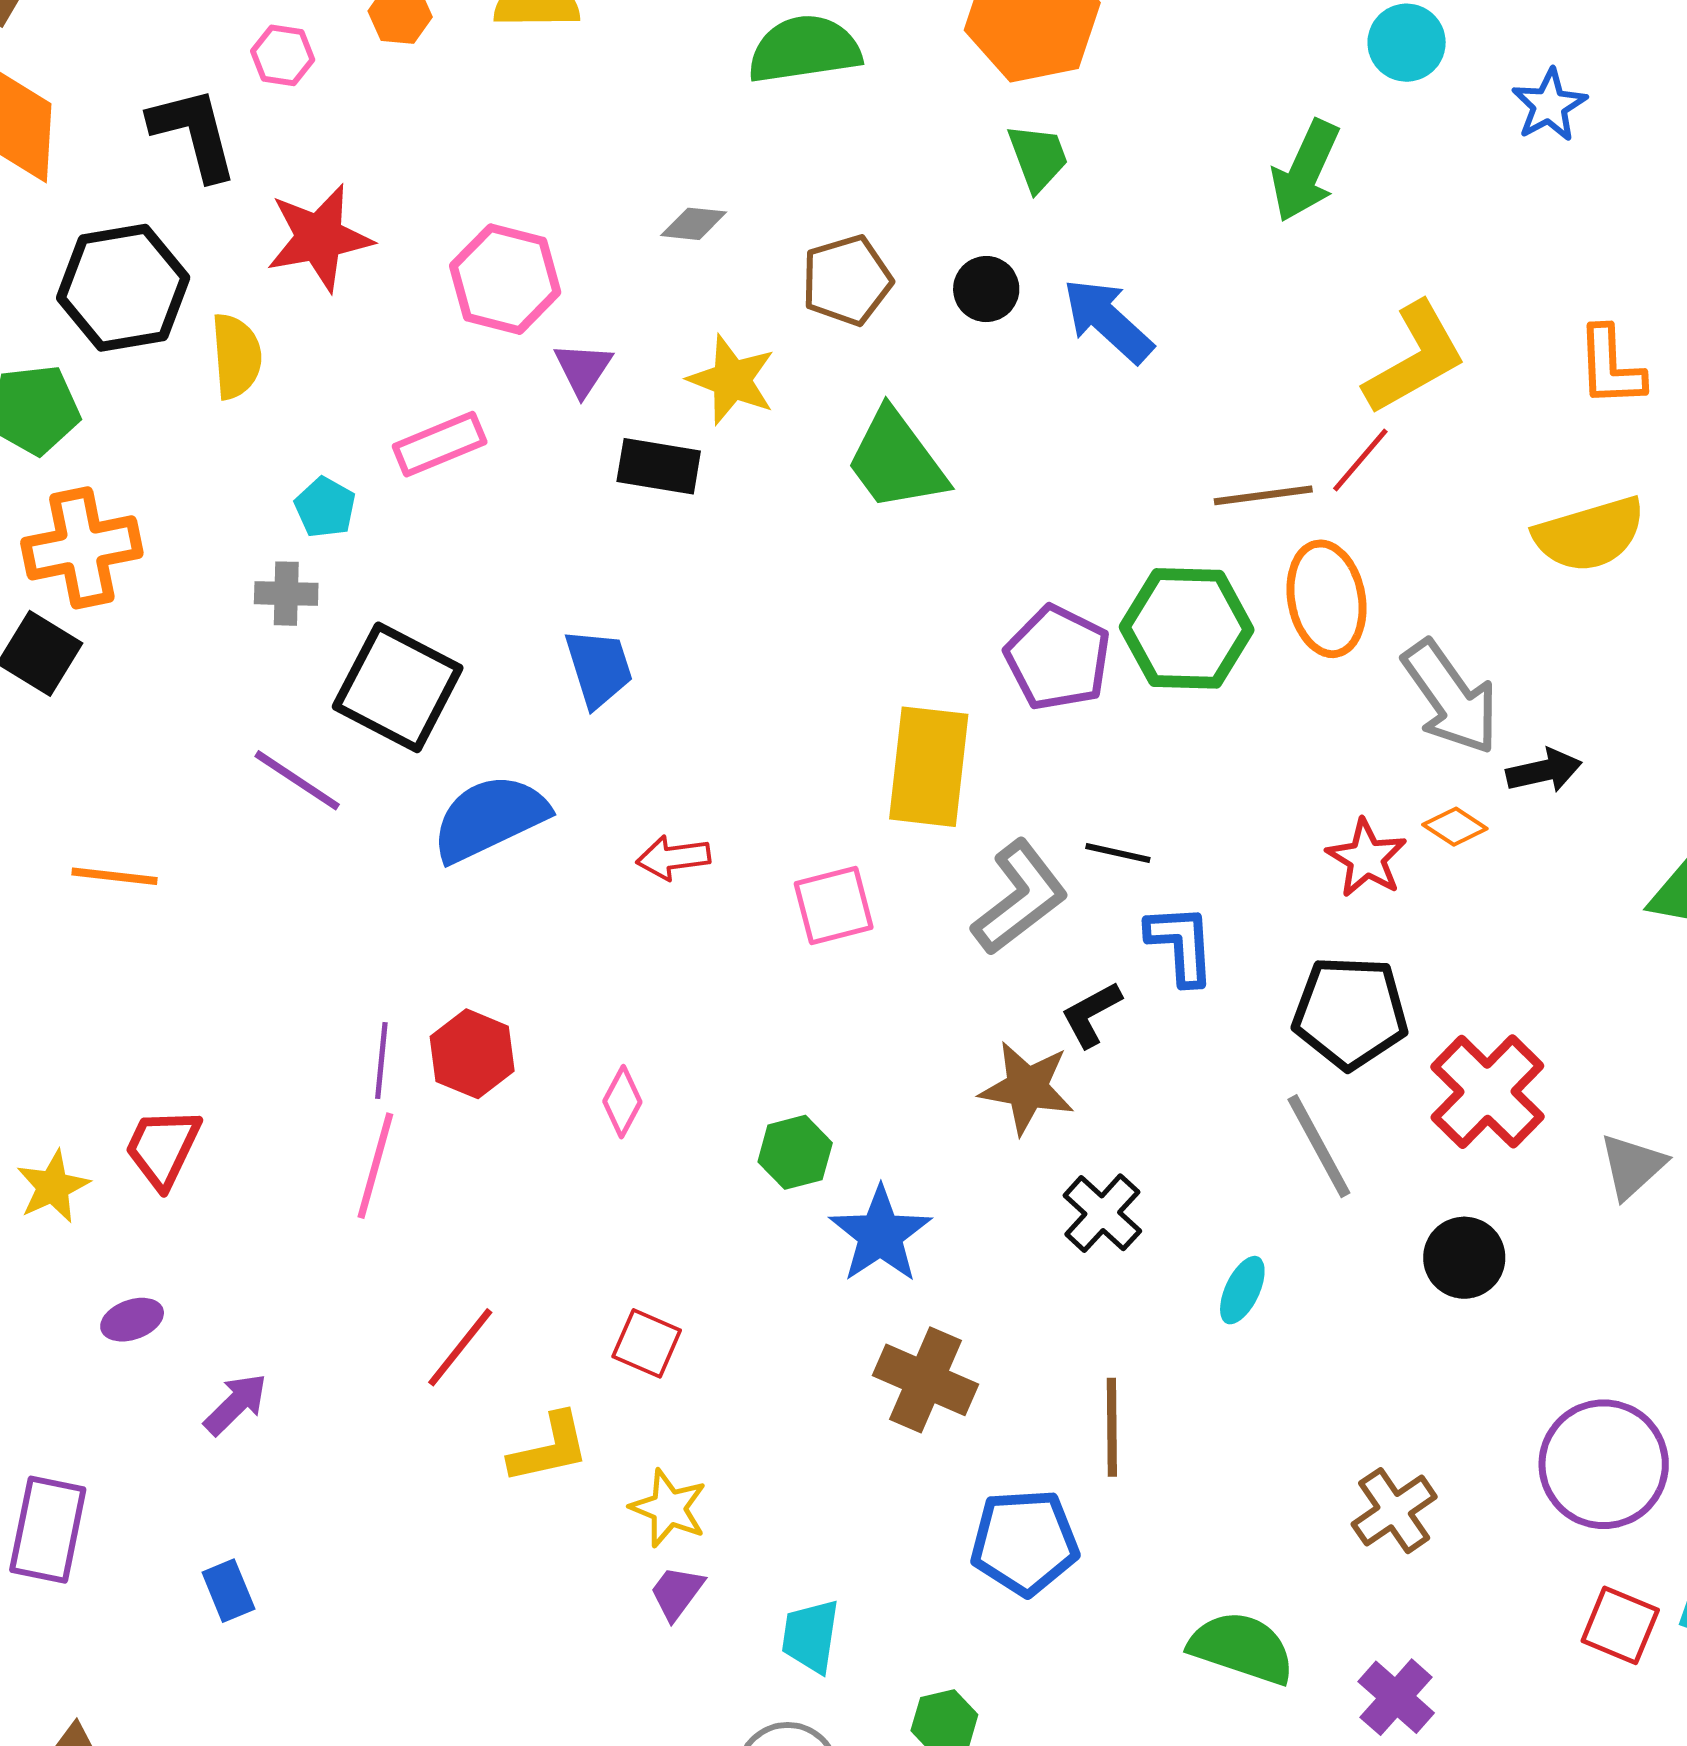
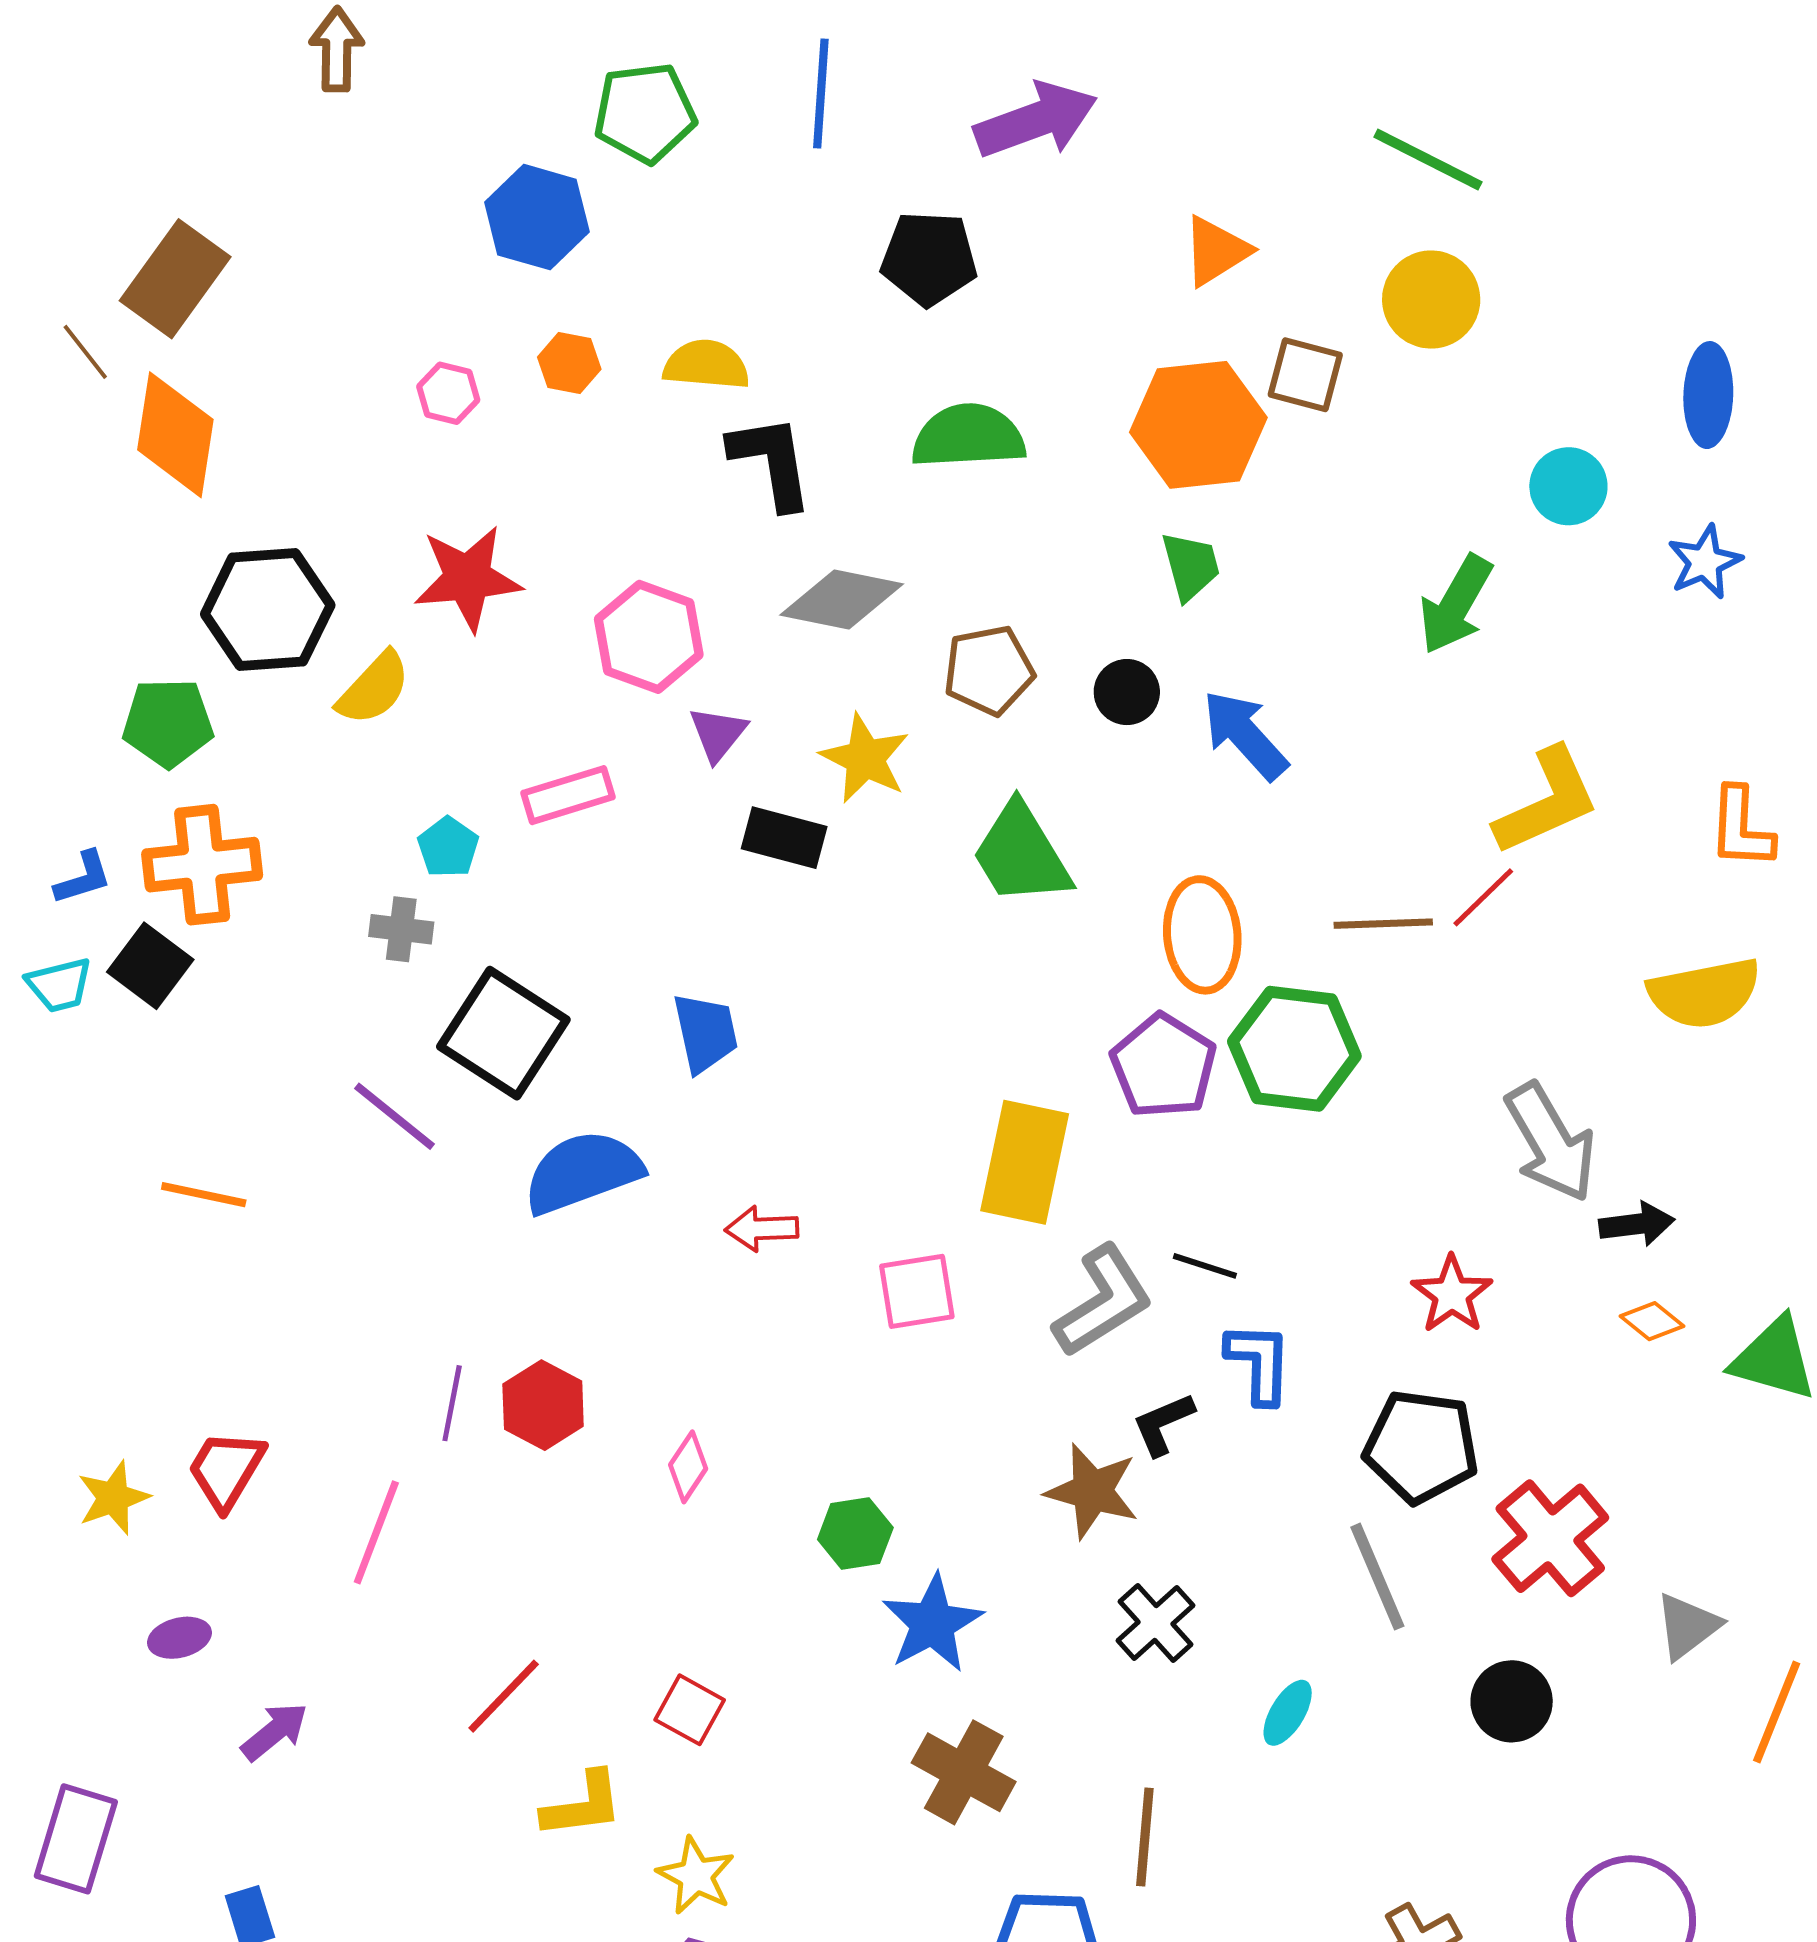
black L-shape: (194, 133) -> (771, 462), moved
gray diamond: (694, 224) -> (842, 600), size x1.8
yellow semicircle: (236, 356) -> (374, 688), turned 42
orange ellipse: (1326, 599) -> (1202, 935), moved
orange diamond: (1455, 827) -> (1652, 1321), moved
pink line: (375, 1166) -> (376, 1532), moved

